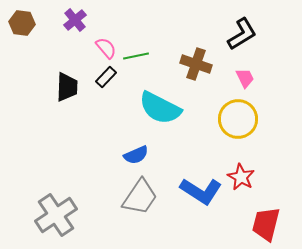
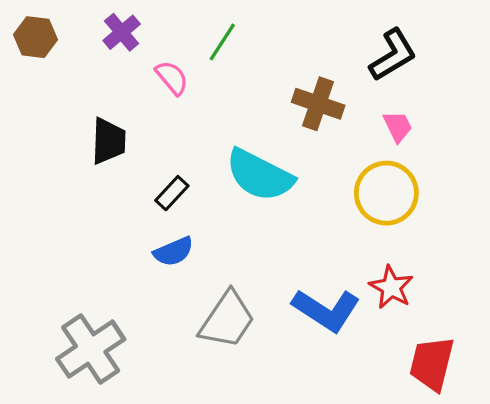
green line: (136, 56) -> (222, 42), moved, turned -45
black rectangle: (106, 77) -> (172, 193), moved
blue semicircle: (136, 155) -> (174, 252), moved

